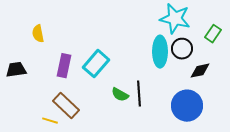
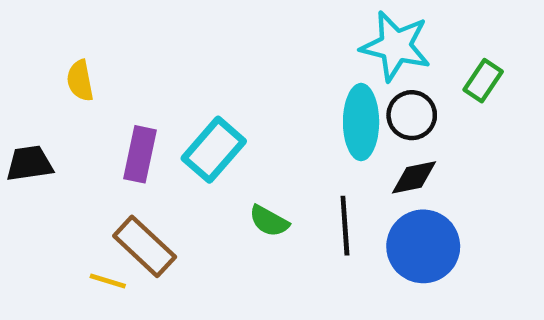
black diamond: (200, 71) -> (414, 177), moved
black line: (139, 94) -> (345, 226), moved

